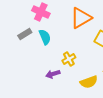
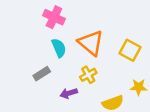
orange triangle: (81, 18) -> (91, 43), moved, turned -50
gray rectangle: (25, 34) -> (42, 74), moved

